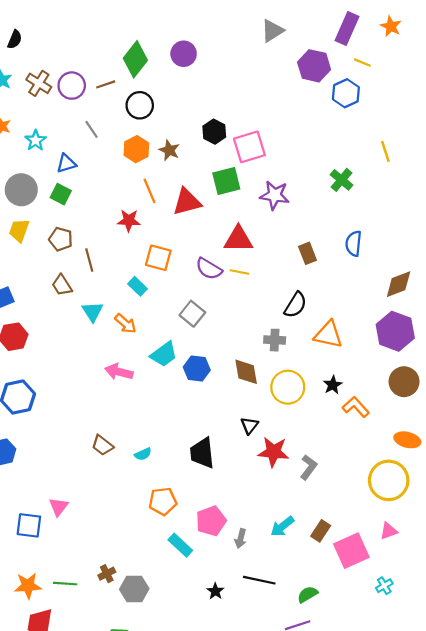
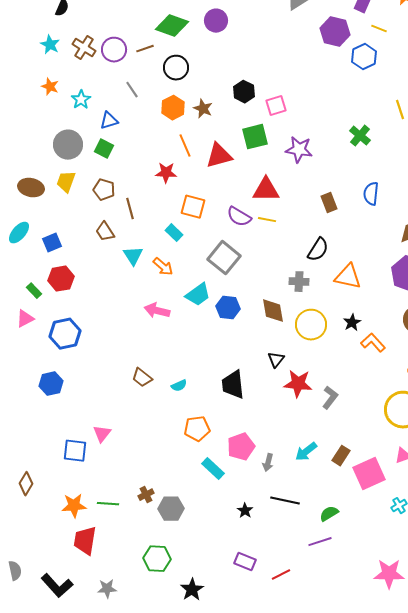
green diamond: (135, 59) -> (172, 26), turned 72
pink square: (249, 147) -> (276, 106), size x0.7
gray square: (192, 314) -> (224, 258), size x1.4

